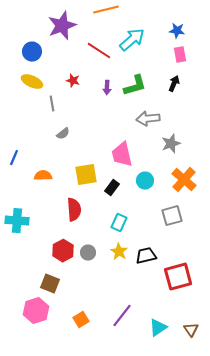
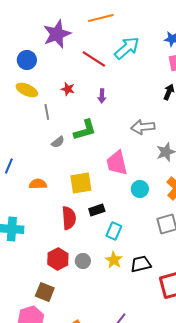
green L-shape: (135, 86) -> (85, 130), moved
black rectangle: (112, 188) -> (97, 210), moved, turned 35

